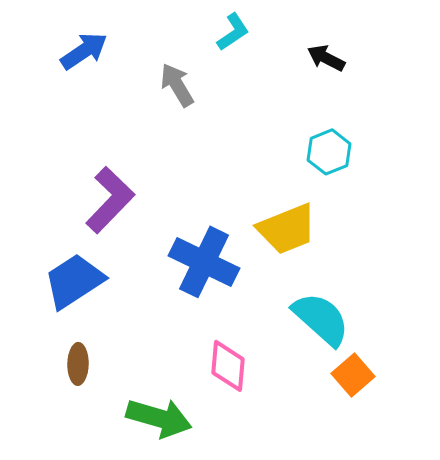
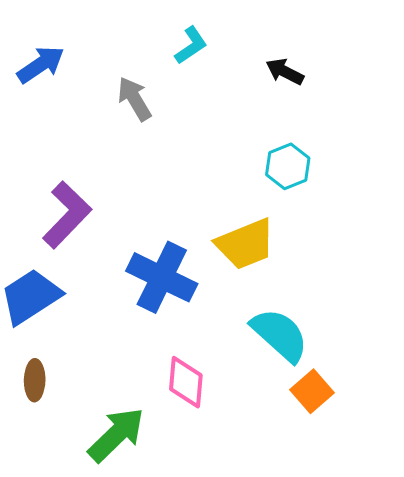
green arrow: (159, 418) -> (116, 435), turned -60

